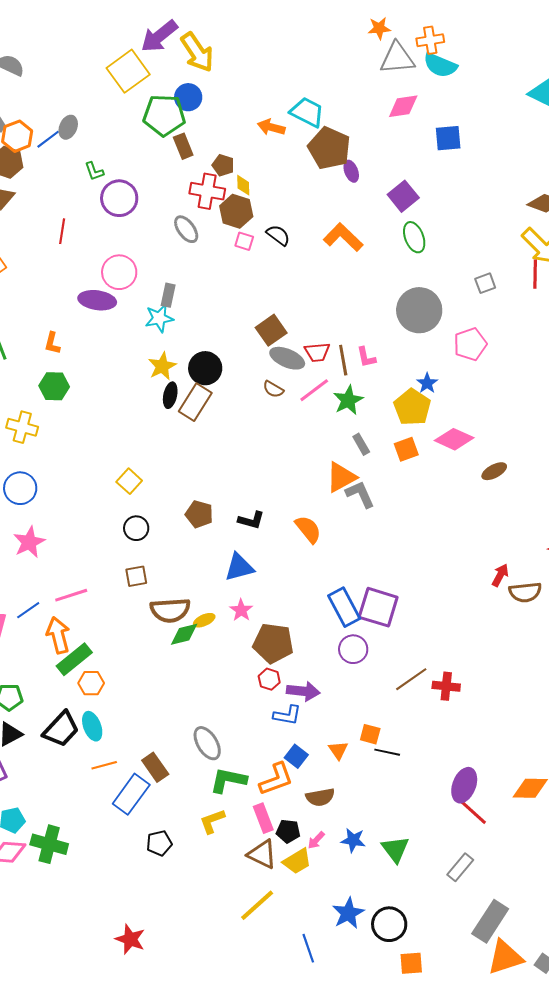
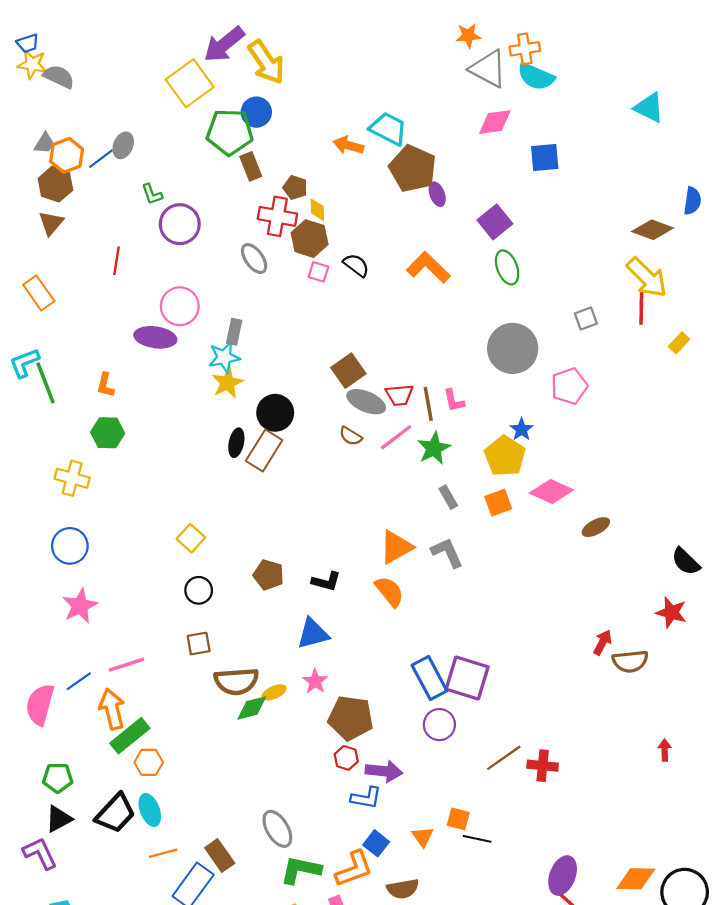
gray triangle: (397, 58) -> (488, 69), turned 33
yellow star: (162, 366) -> (227, 383), moved
orange triangle: (341, 477) -> (396, 547), moved

